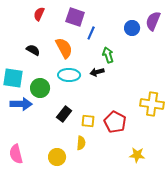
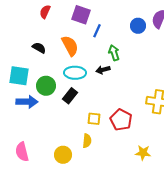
black rectangle: (64, 114) -> (70, 96), moved

